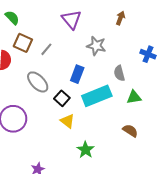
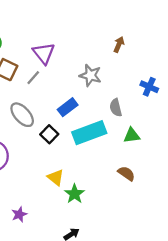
purple triangle: (71, 19) -> (44, 53), moved
blue rectangle: (77, 74) -> (68, 107), turned 30
yellow triangle: (67, 121) -> (56, 177), moved

